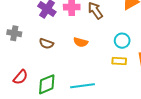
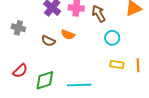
cyan circle: (122, 41) -> (112, 38), moved
orange semicircle: (81, 42) -> (68, 35), moved

